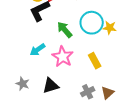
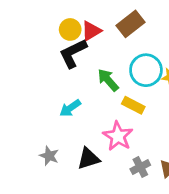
pink star: (63, 57) -> (118, 136), moved
yellow rectangle: (95, 61) -> (133, 105), moved, turned -35

